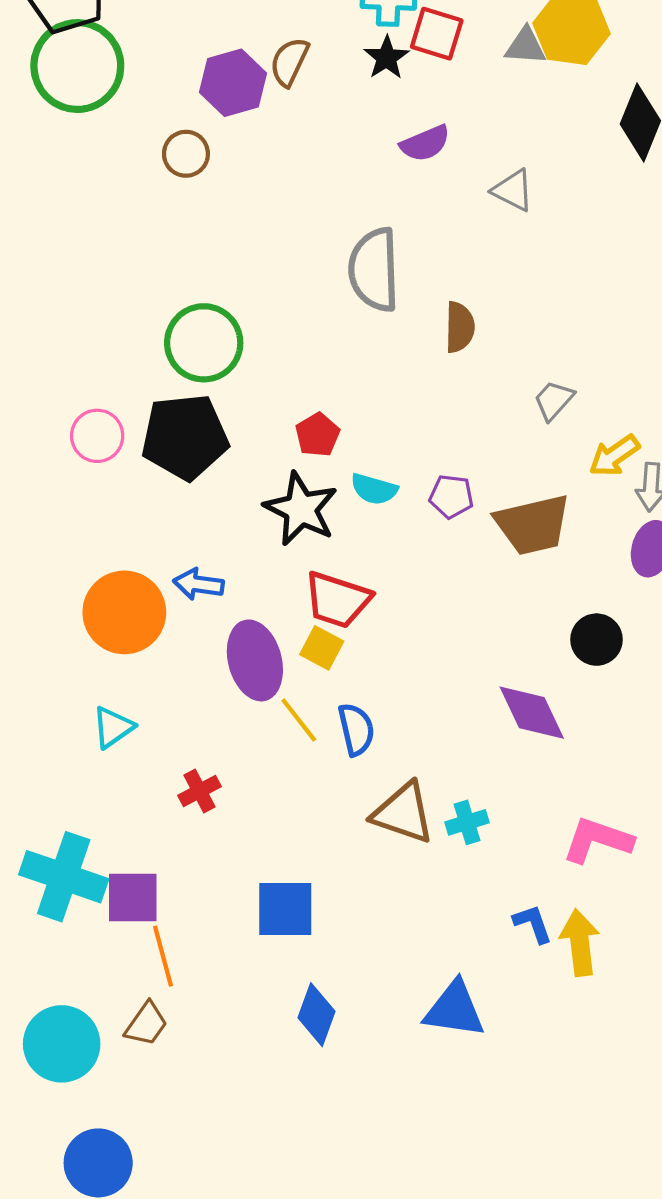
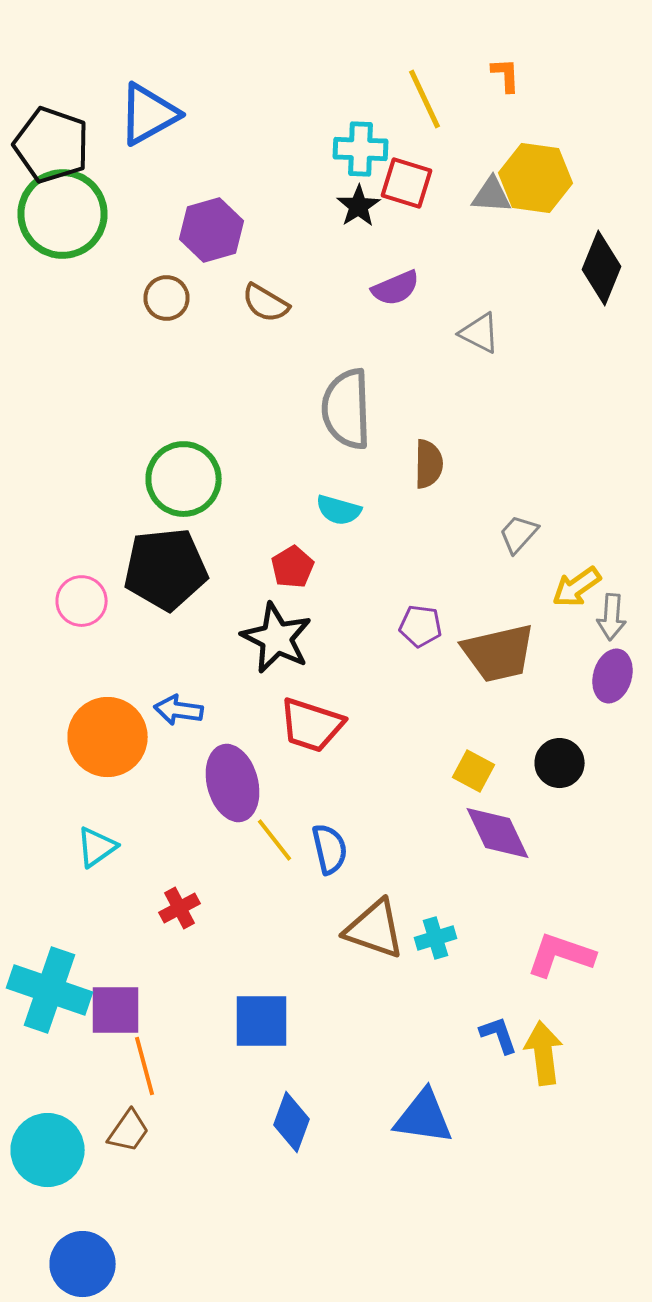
brown semicircle: (289, 62) -> (266, 303), moved, turned -84
pink circle: (97, 436) -> (82, 601), moved
cyan semicircle: (374, 489) -> (338, 510), moved
yellow square: (322, 648) -> (474, 771), moved

